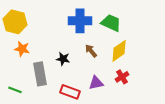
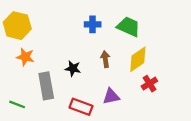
blue cross: (80, 21) -> (93, 24), size x0.6
brown arrow: (91, 51) -> (105, 59), turned 32
red cross: (122, 77) -> (149, 84), moved

